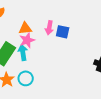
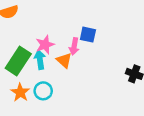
orange triangle: (25, 28) -> (64, 60), moved, turned 48
pink arrow: (49, 28) -> (74, 46), moved

